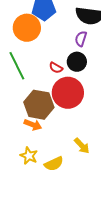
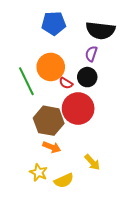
orange circle: (27, 28) -> (51, 67), moved
orange arrow: (33, 125) -> (52, 147), moved

